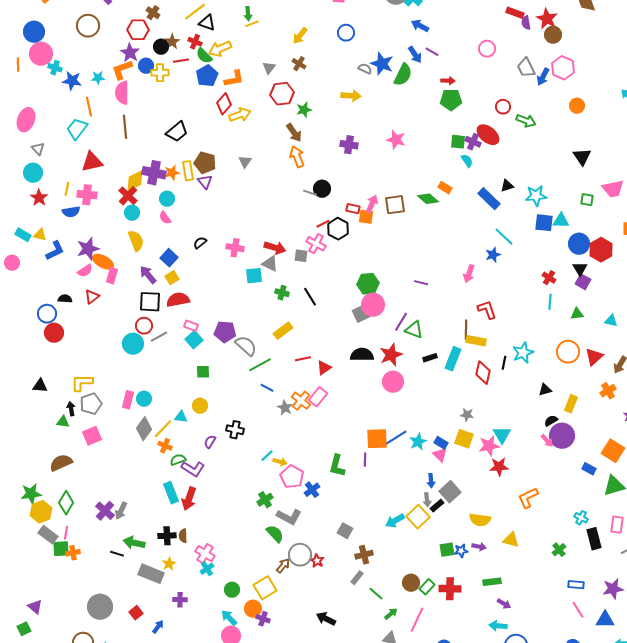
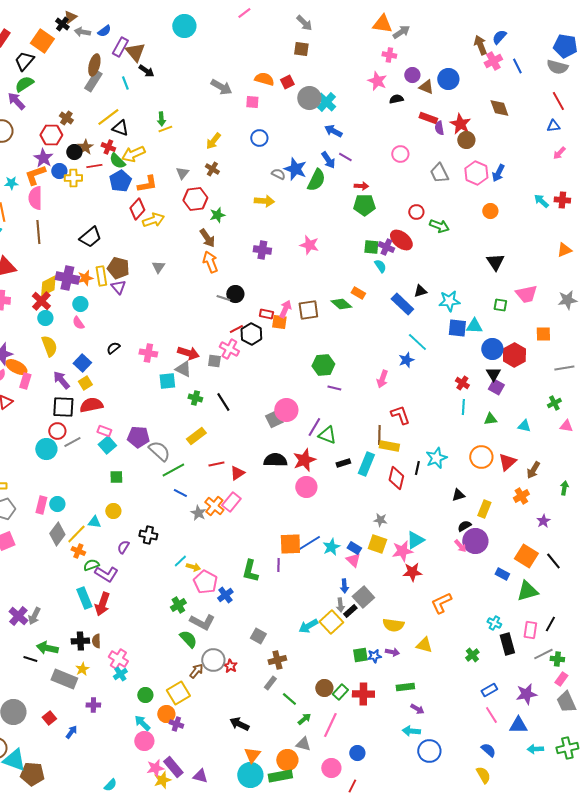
blue arrow: (543, 77) -> (498, 173), moved
green hexagon: (368, 284) -> (323, 365), moved
cyan triangle: (502, 435) -> (415, 540), turned 30
blue rectangle: (576, 585) -> (489, 690), turned -35

